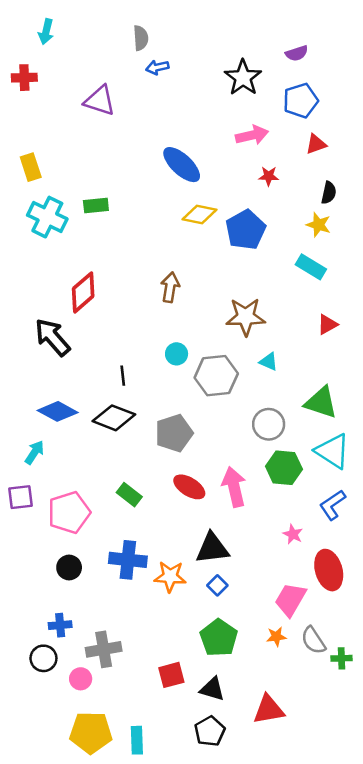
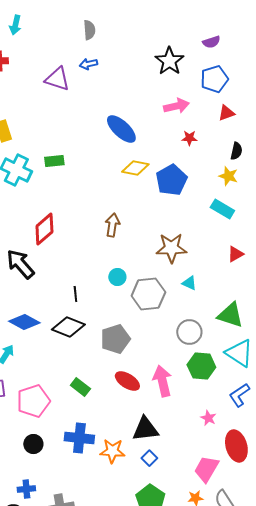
blue arrow: (157, 67) -> (88, 64), moved

